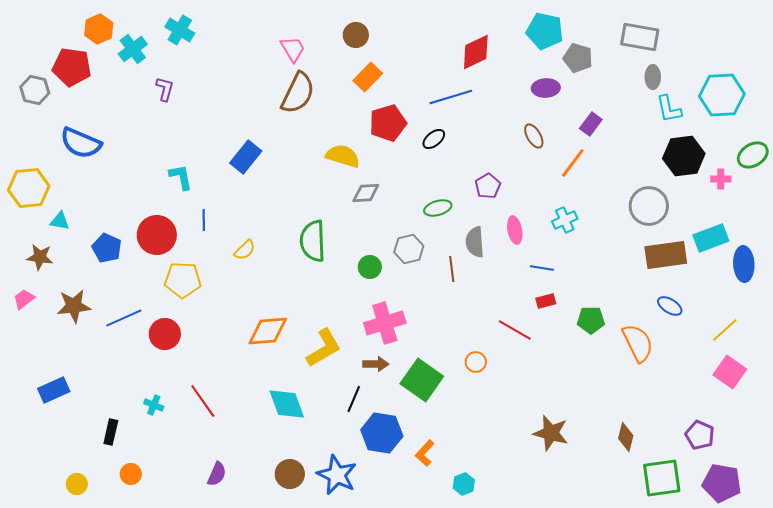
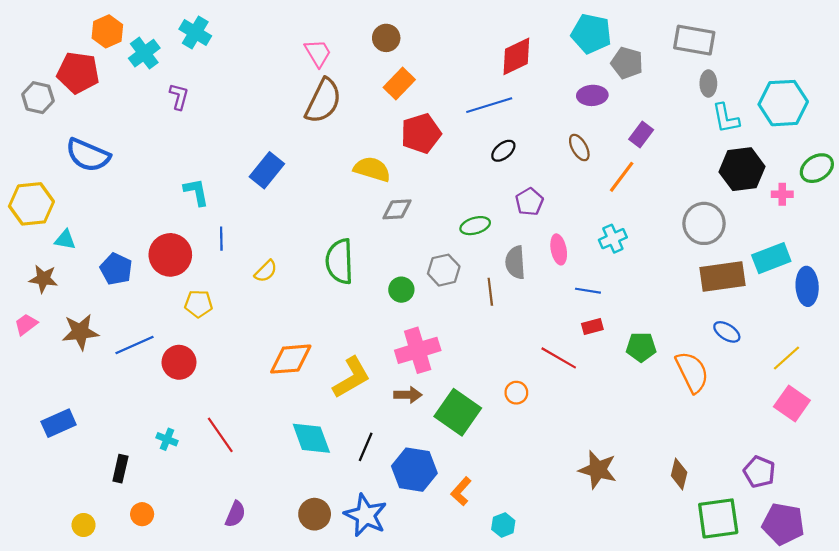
black ellipse: (434, 139) -> (503, 151), moved
yellow pentagon: (183, 280) -> (199, 304), size x0.7
black line: (354, 399) -> (366, 447), moved

